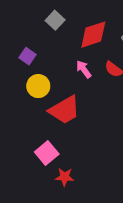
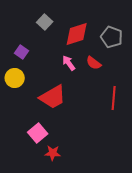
yellow circle: (38, 86) -> (15, 78), moved

